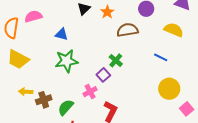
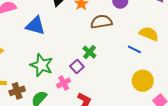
yellow semicircle: (174, 30) -> (149, 34), moved
blue triangle: (62, 34) -> (35, 26), size x1.5
green star: (66, 61) -> (42, 65), moved, turned 30

